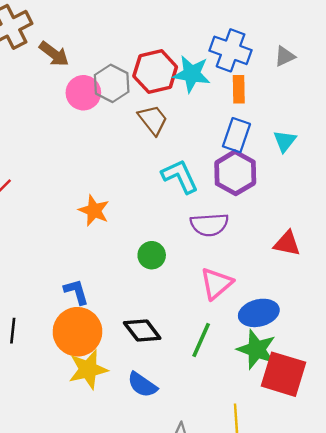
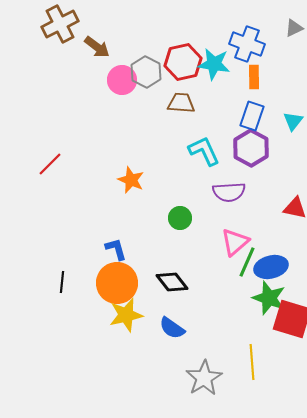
gray triangle: (285, 56) -> (294, 28), moved
brown trapezoid: (153, 120) -> (181, 103), turned -48
green line: (201, 340) -> (247, 262), moved

